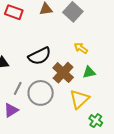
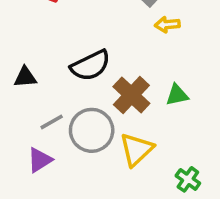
yellow arrow: (81, 48) -> (167, 25), moved, turned -40
gray line: (18, 88) -> (52, 122), turned 32
yellow triangle: (79, 99) -> (136, 150), moved

